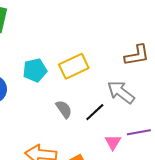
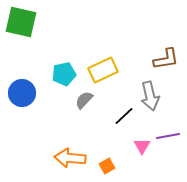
gray arrow: (121, 92) -> (150, 96), turned -140
gray semicircle: (64, 109) -> (84, 100), moved, turned -102

